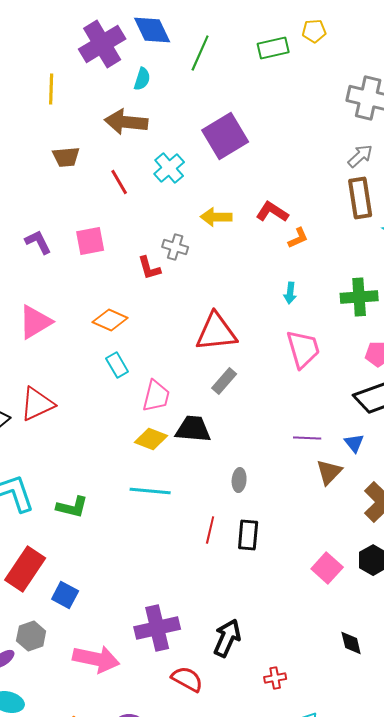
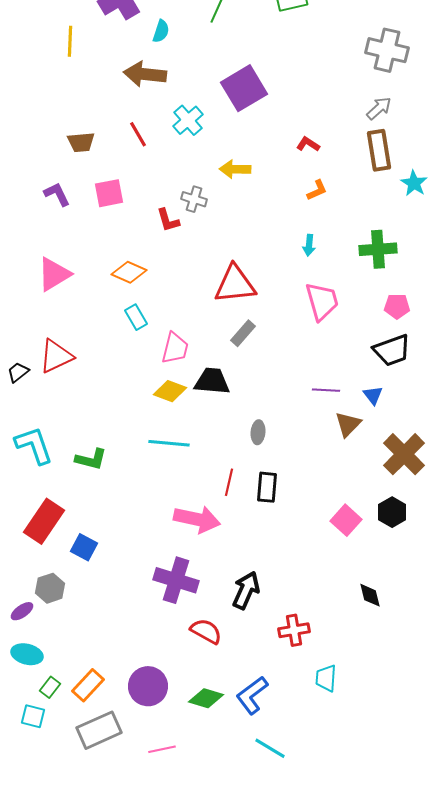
brown trapezoid: (66, 157) -> (81, 142), moved
red L-shape: (272, 212) -> (308, 144), moved, size x0.7
purple cross: (157, 628) -> (176, 580), turned 30
pink arrow: (96, 659) -> (197, 519), moved
red cross: (275, 678) -> (294, 630), size x1.4

